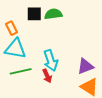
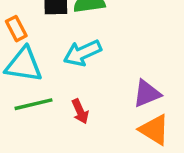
cyan arrow: (51, 60) -> (82, 53), moved, turned 85

